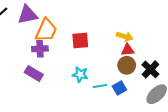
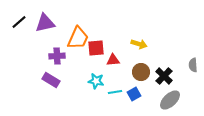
orange trapezoid: (46, 30) -> (78, 38), moved
red triangle: (128, 50) -> (113, 60), moved

